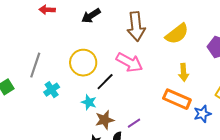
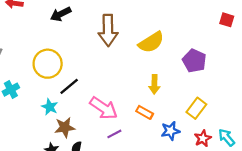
pink arrow: (129, 62) -> (104, 108), moved
orange rectangle: (177, 99) -> (145, 112), size x0.6
purple line: (134, 123) -> (114, 134), moved

